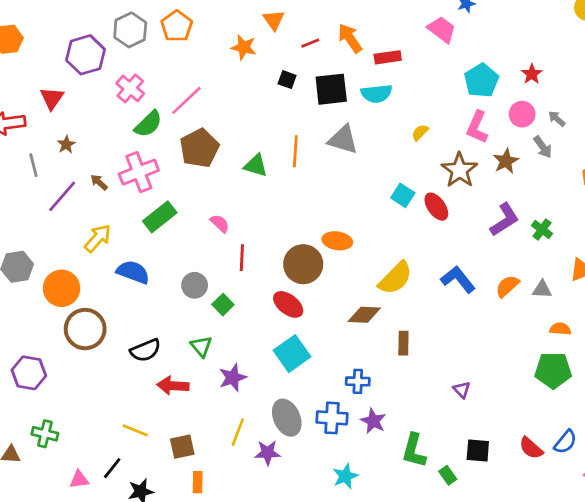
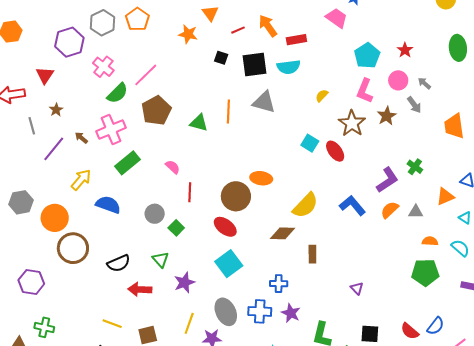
purple L-shape: (504, 220) -> (387, 180), moved

